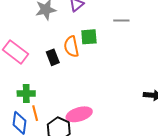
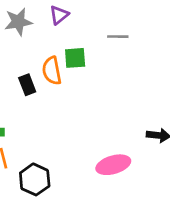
pink ellipse: (79, 114) -> (113, 165), moved

